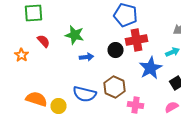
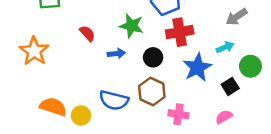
green star: (74, 35) -> (132, 26), moved
red semicircle: (44, 41) -> (87, 33), moved
black circle: (116, 50) -> (153, 57), moved
orange star: (22, 55) -> (34, 51), size x1.6

